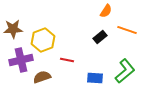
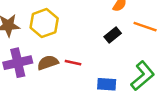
yellow hexagon: (43, 40) -> (44, 23), moved
brown semicircle: (42, 77) -> (48, 63), moved

